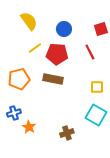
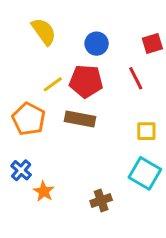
yellow line: (35, 48) -> (53, 84), moved
orange pentagon: (19, 79) -> (29, 119), turned -30
blue cross: (14, 113) -> (21, 170), turned -32

